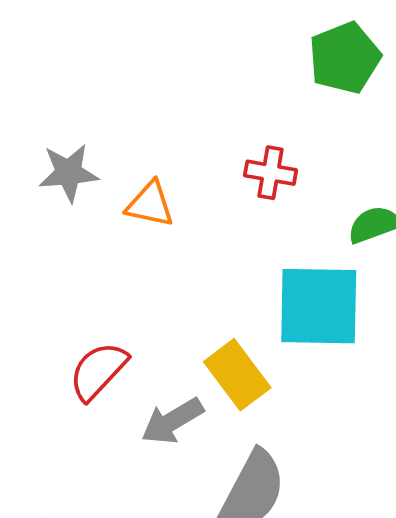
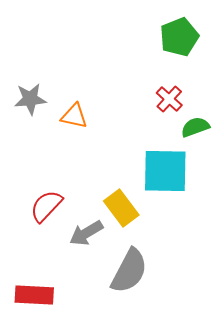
red cross: (271, 173) -> (169, 99), moved, turned 32

